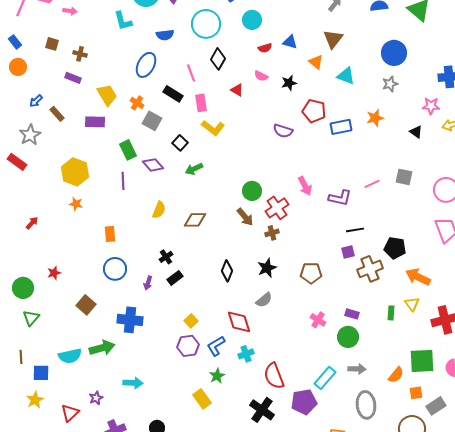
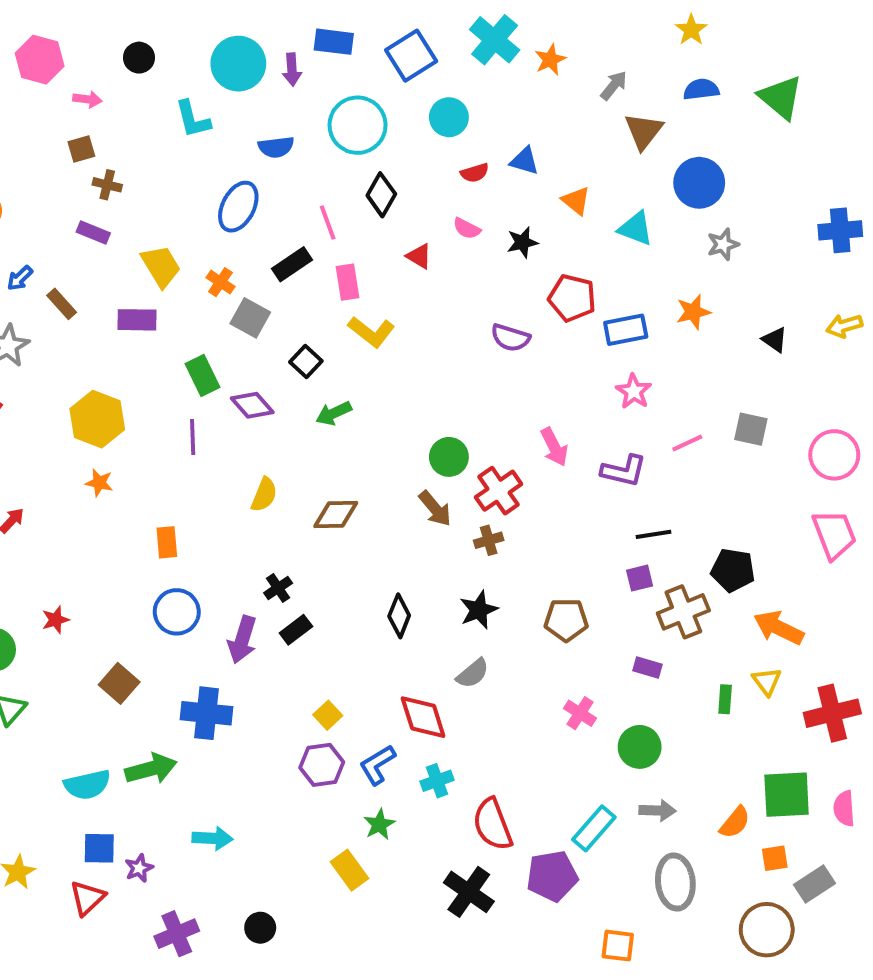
brown triangle: (333, 39) -> (644, 131), moved
brown square: (52, 44) -> (81, 149), moved, turned -32
blue circle: (394, 53) -> (699, 183), moved
black rectangle: (173, 94) -> (292, 264), turned -66
pink star: (431, 106) -> (634, 391), moved, turned 30
purple arrow: (148, 283) -> (242, 640), size x1.6
purple rectangle: (352, 314) -> (648, 667), moved
blue square: (41, 373) -> (99, 848), moved

